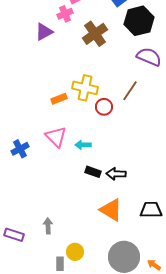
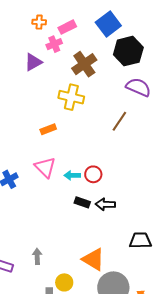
yellow cross: (85, 88) -> (71, 97), moved
red circle: (104, 107) -> (93, 174), moved
orange triangle: (111, 210) -> (93, 259), moved

